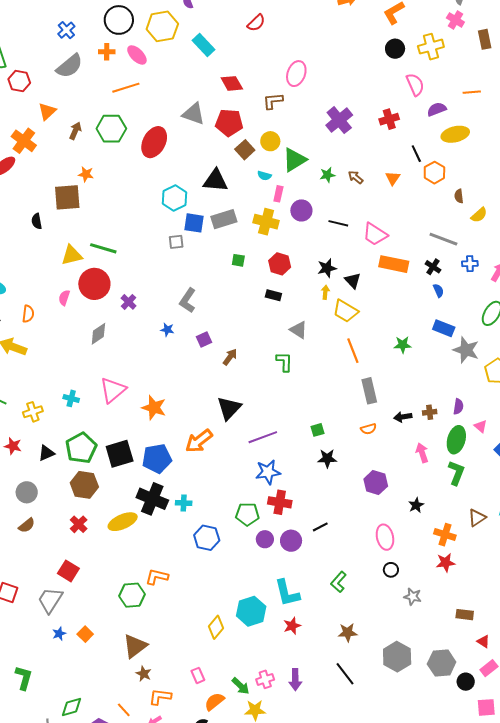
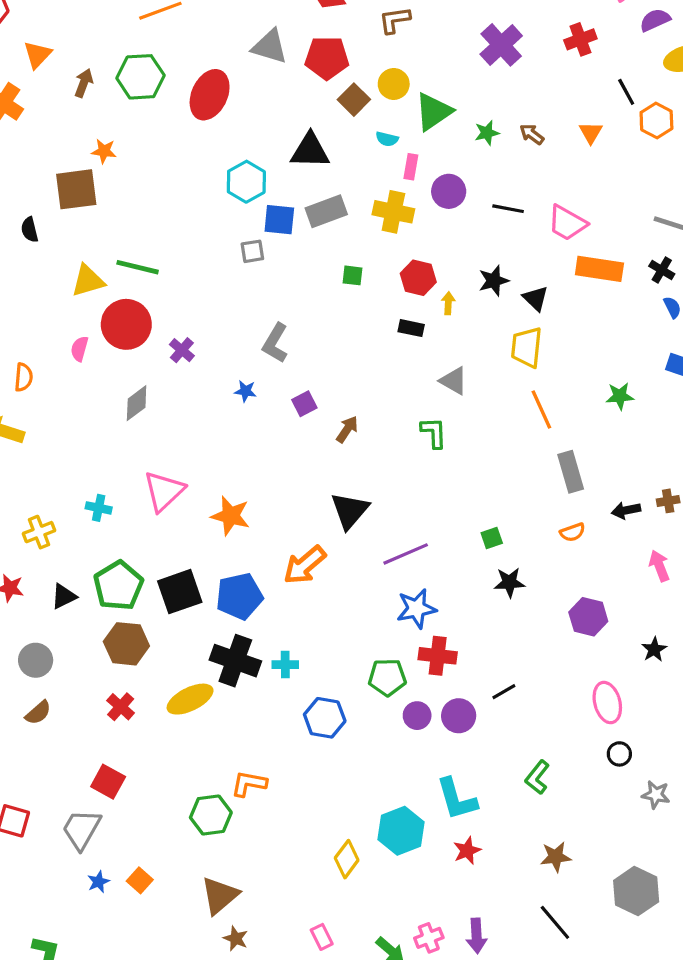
yellow arrow: (325, 292) -> (448, 303), moved
yellow trapezoid: (345, 311) -> (527, 347), turned 68

